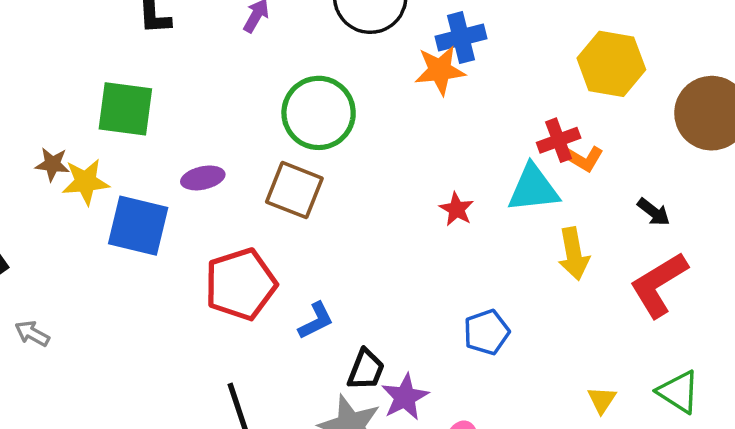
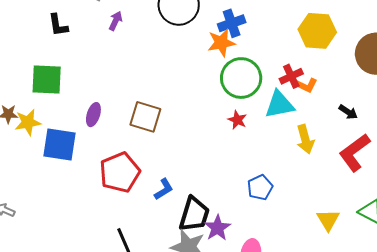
green circle: (319, 113) -> (241, 78), moved
purple ellipse: (203, 178) -> (93, 115), turned -55
black trapezoid: (366, 370) -> (194, 214), size x1.5
yellow triangle: (602, 400) -> (328, 220), size x1.4

